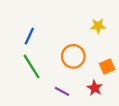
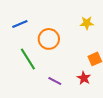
blue line: (29, 36) -> (20, 24), moved, turned 42
orange circle: (73, 56) -> (49, 39), moved

